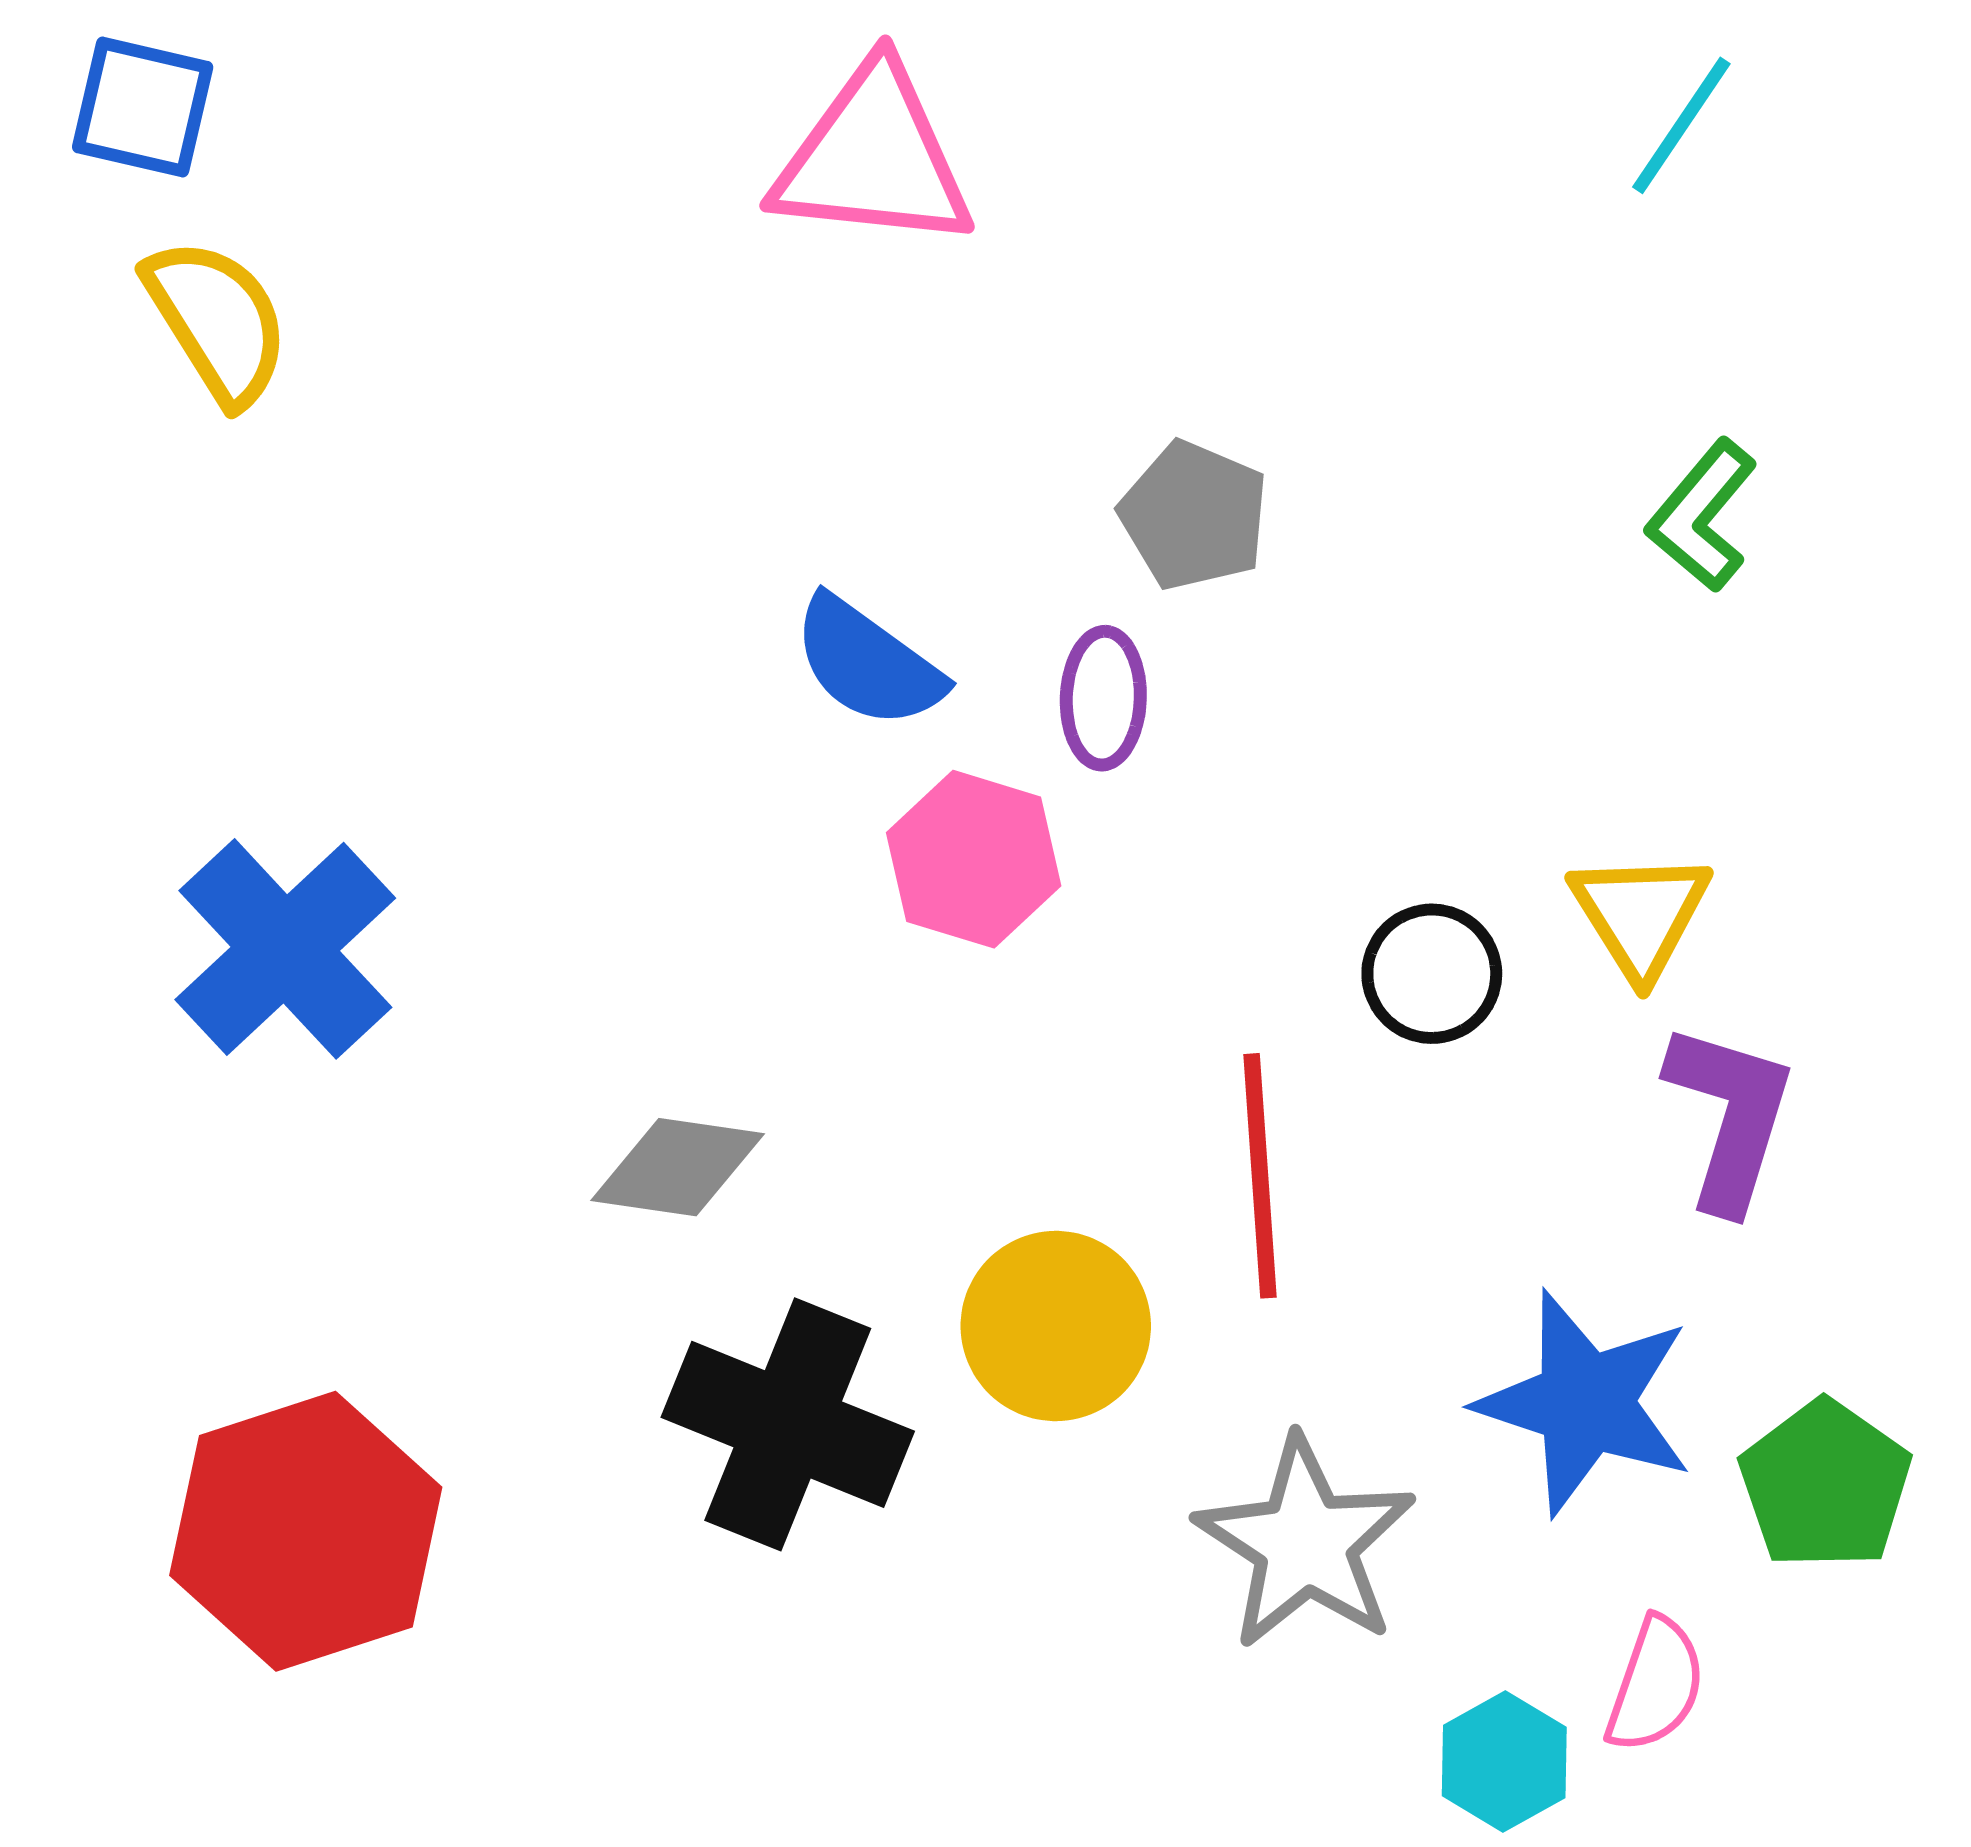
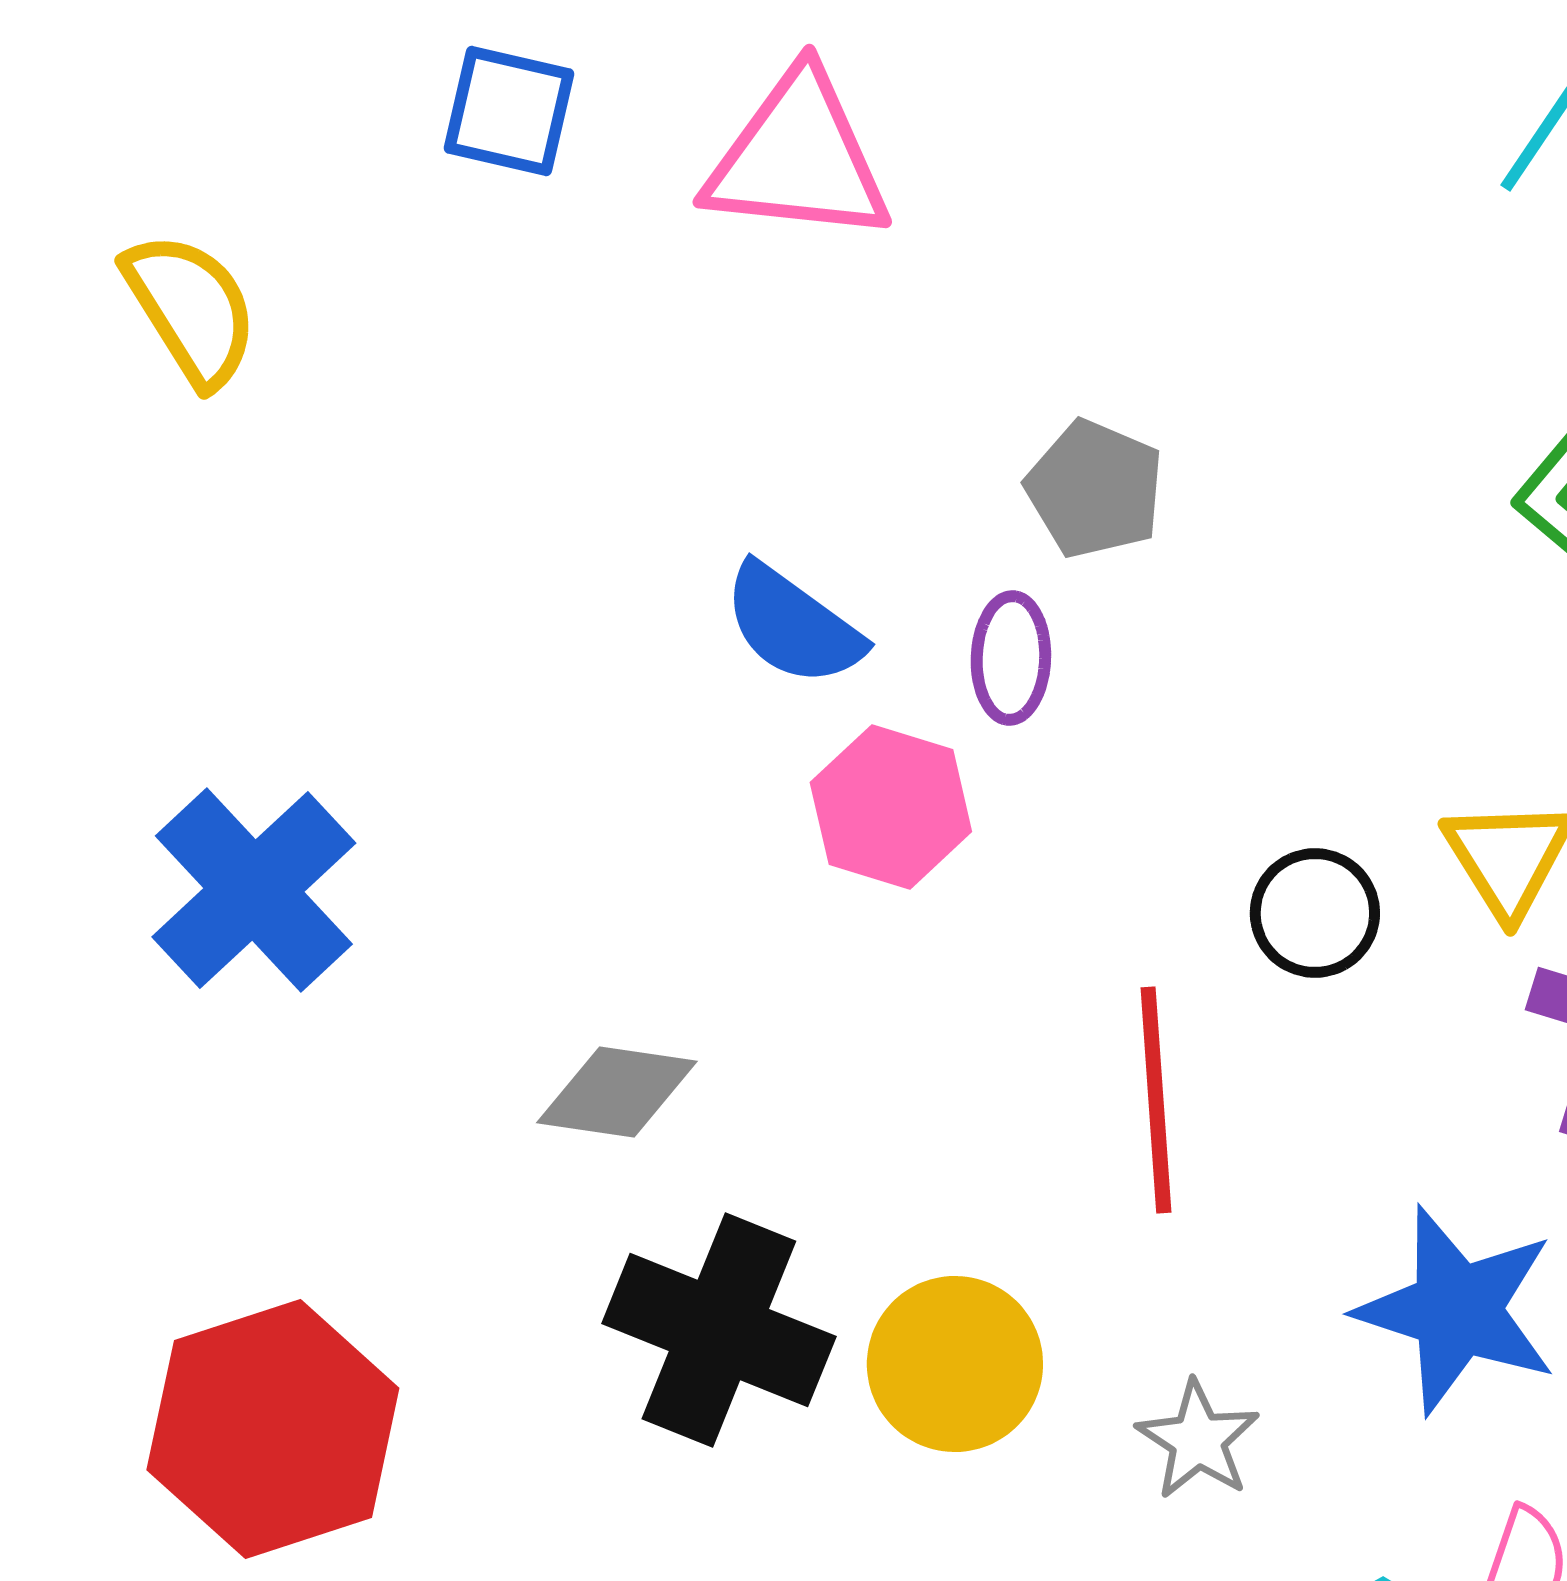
blue square: (143, 107) -> (509, 111), moved
yellow circle: (1056, 1326) -> (955, 1364), moved
gray star: (1305, 1543) -> (1198, 1440), size x0.6

